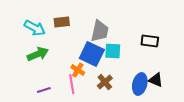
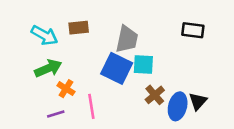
black rectangle: (150, 41) -> (193, 30), moved
orange cross: (78, 70) -> (66, 89), moved
black triangle: (156, 80) -> (198, 101), turned 49
brown cross: (105, 82) -> (155, 95), moved

